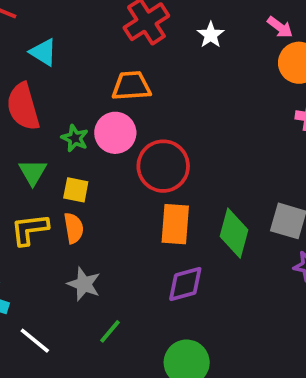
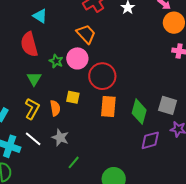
orange trapezoid: (131, 86) -> (86, 34), turned 50
yellow square: (76, 190) -> (73, 97), moved
yellow L-shape: (30, 229) -> (32, 109), turned 125
purple diamond: (185, 284) -> (150, 140), moved
white line: (35, 341) -> (33, 139), moved

